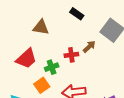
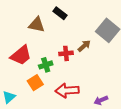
black rectangle: (77, 14) -> (60, 13), moved

